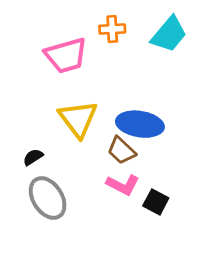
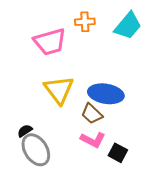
black semicircle: (33, 157) -> (25, 131), moved

